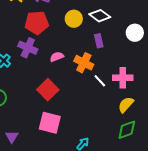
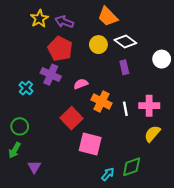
red pentagon: (37, 23) -> (60, 49), turned 30
orange cross: (84, 63) -> (102, 102), moved
white line: (100, 81) -> (125, 109), turned 32
pink square: (50, 123) -> (90, 144), moved
green diamond: (127, 130) -> (132, 167), moved

